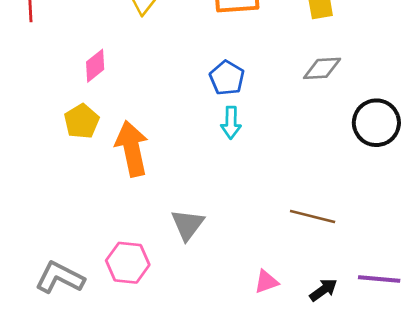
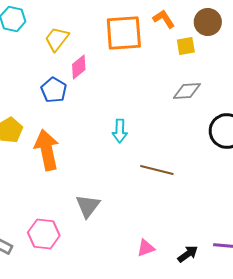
pink diamond: (95, 66) -> (79, 67), moved
blue pentagon: (227, 78) -> (54, 90), moved
brown line: (313, 216) -> (157, 170), moved

